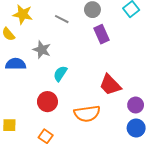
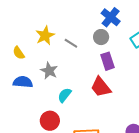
yellow star: (23, 14) -> (45, 36), moved, turned 30
red trapezoid: (110, 85) -> (101, 87), moved

